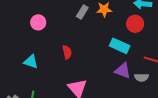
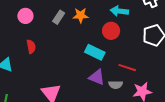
pink circle: (38, 22) -> (25, 16), moved
red semicircle: (67, 52) -> (31, 47), moved

